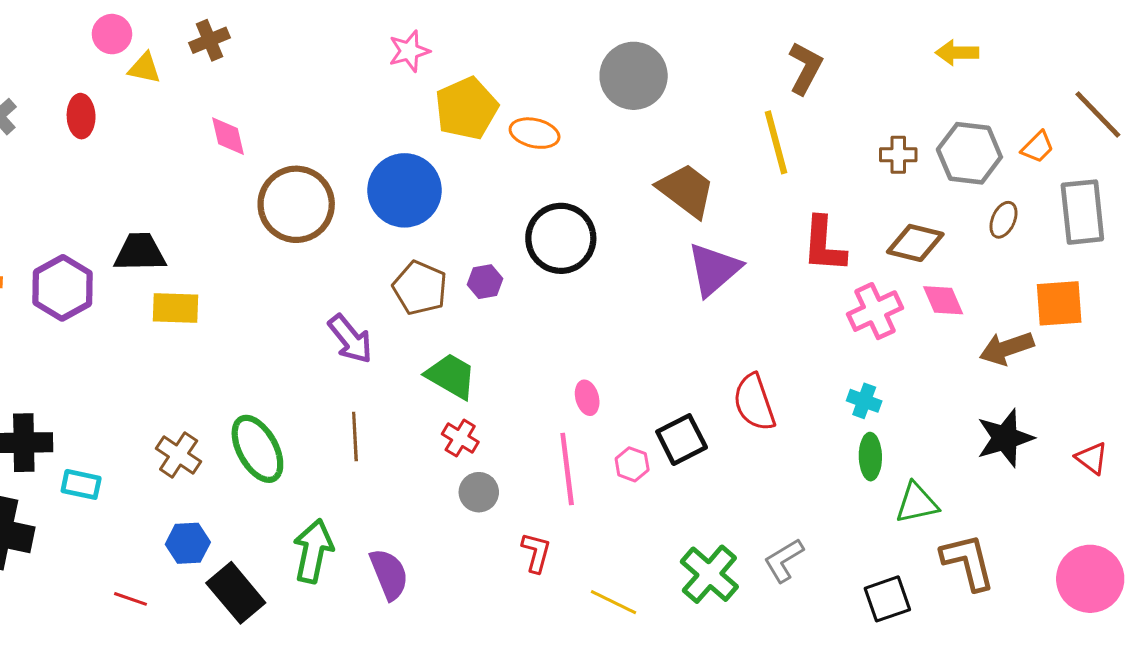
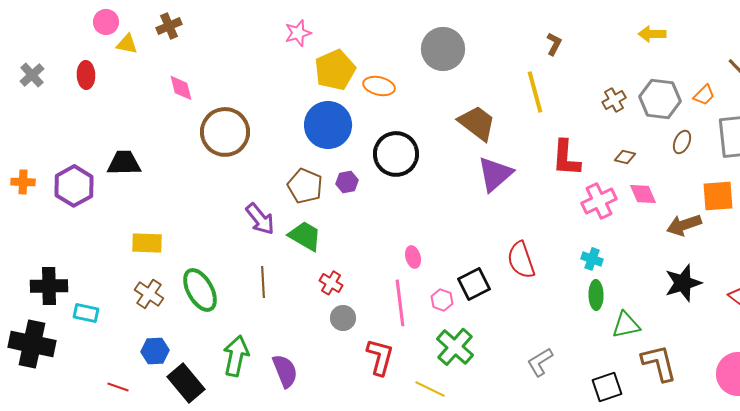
brown L-shape: (805, 68) -> (554, 44), size x0.7
brown cross: (898, 155) -> (614, 100), turned -30
blue circle: (405, 190) -> (328, 125), moved
brown diamond: (915, 243) -> (625, 157), size x0.6
yellow rectangle: (175, 308) -> (147, 243), moved
green trapezoid: (451, 376) -> (305, 236), moved
red L-shape: (536, 553) -> (380, 357), size x1.4
green cross: (709, 574) -> (455, 347), moved

